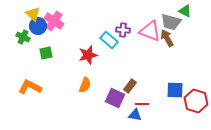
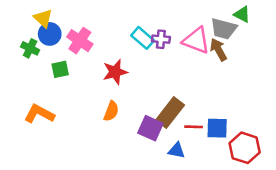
pink cross: (54, 21) -> (80, 41), moved
cyan rectangle: (109, 40) -> (143, 38), moved
brown rectangle: (130, 86) -> (170, 112), size x1.6
blue square: (175, 90) -> (217, 128), moved
red hexagon: (196, 101) -> (245, 148), moved
red line: (142, 104) -> (194, 127), moved

